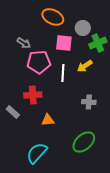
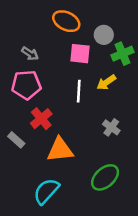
pink pentagon: (39, 62) -> (26, 85), moved
red cross: (33, 95) -> (41, 119), turned -36
gray cross: (89, 102) -> (111, 127), turned 32
orange triangle: (48, 120) -> (60, 150), size x1.6

